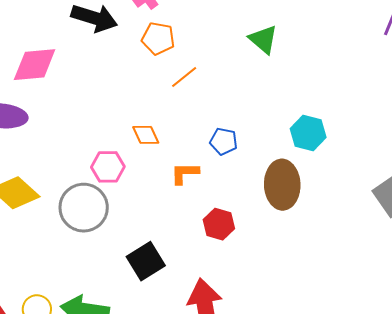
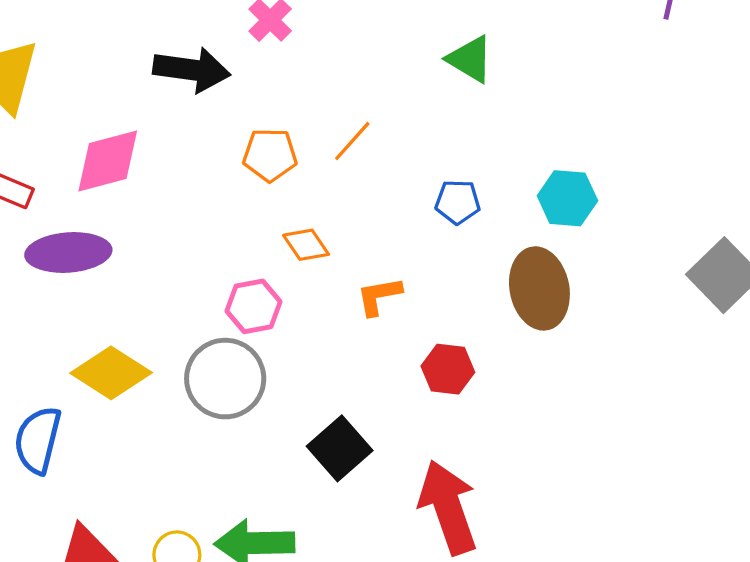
orange pentagon: (158, 38) -> (270, 155), moved
blue pentagon: (224, 141) -> (458, 202), moved

